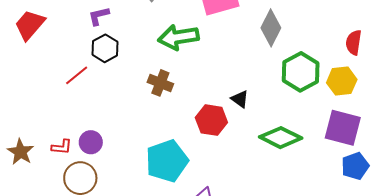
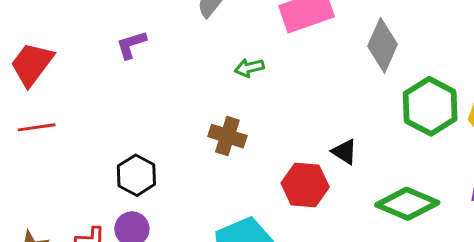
green arrow: (178, 37) -> (249, 68), size x0.5
black hexagon: (105, 48) -> (136, 175), moved
red line: (77, 75) -> (37, 127), moved, turned 35

